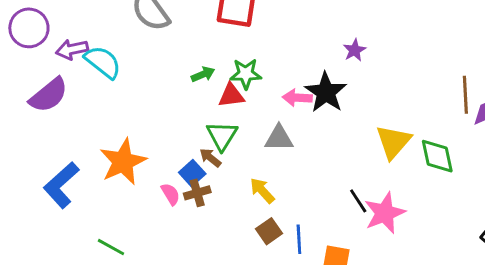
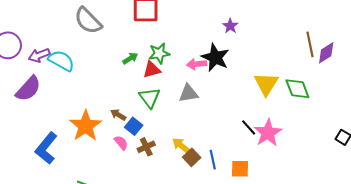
brown arrow: (210, 158) -> (118, 115), moved
yellow arrow: (262, 191) -> (181, 146), moved
brown cross: (197, 193) -> (146, 147), moved

